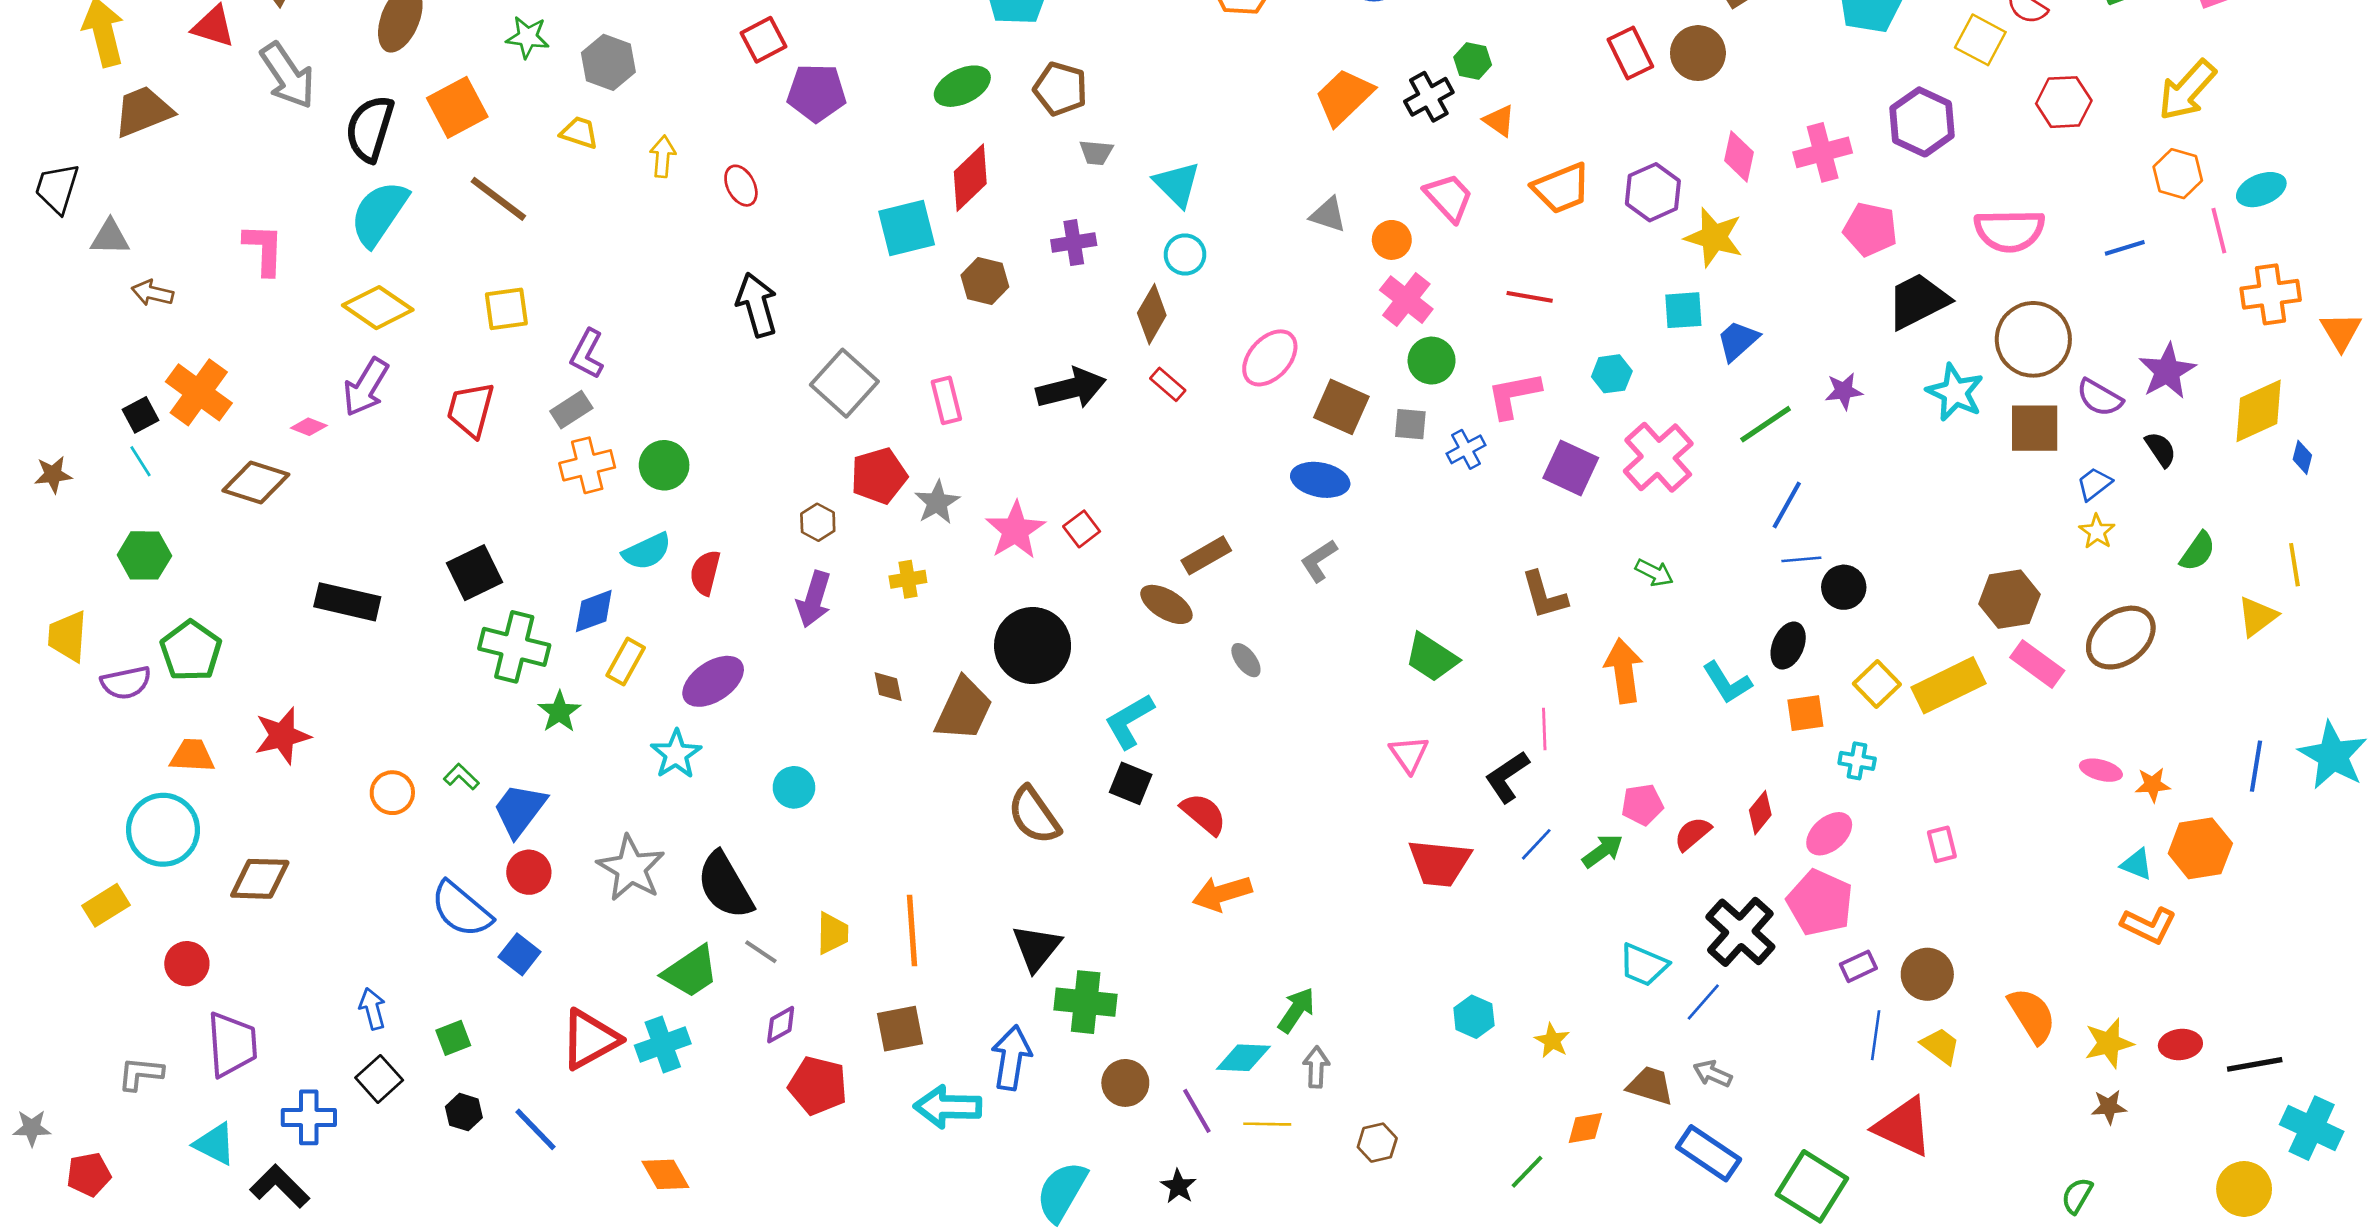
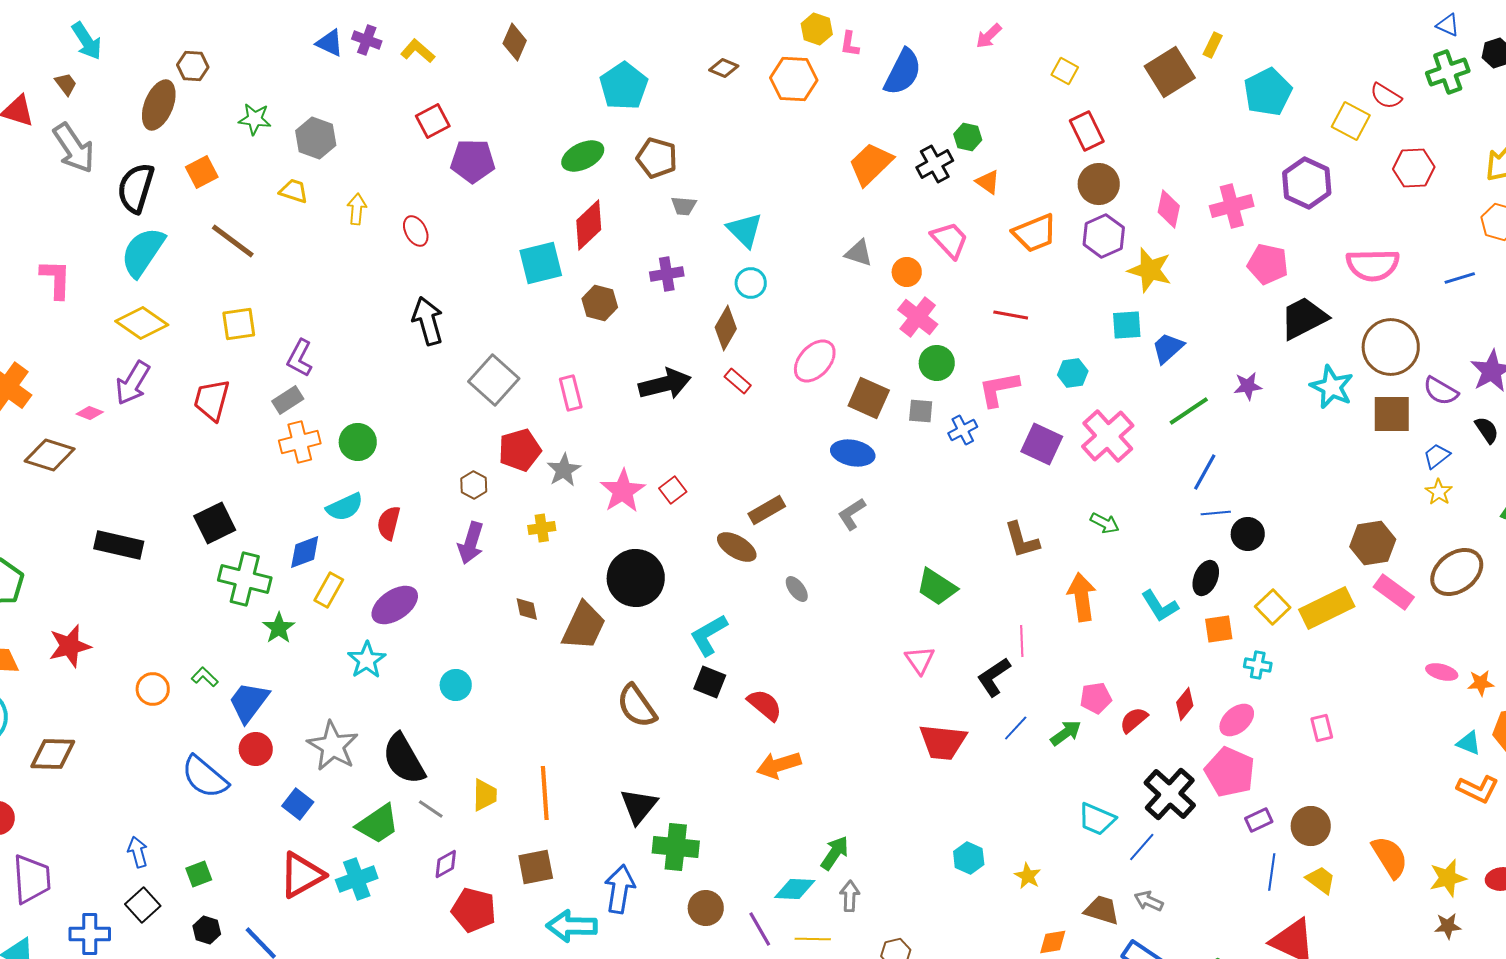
brown circle: (1698, 53) -> (1099, 184), moved
orange square: (457, 107) -> (202, 172), size x0.7
blue square: (520, 954) -> (298, 804), moved

